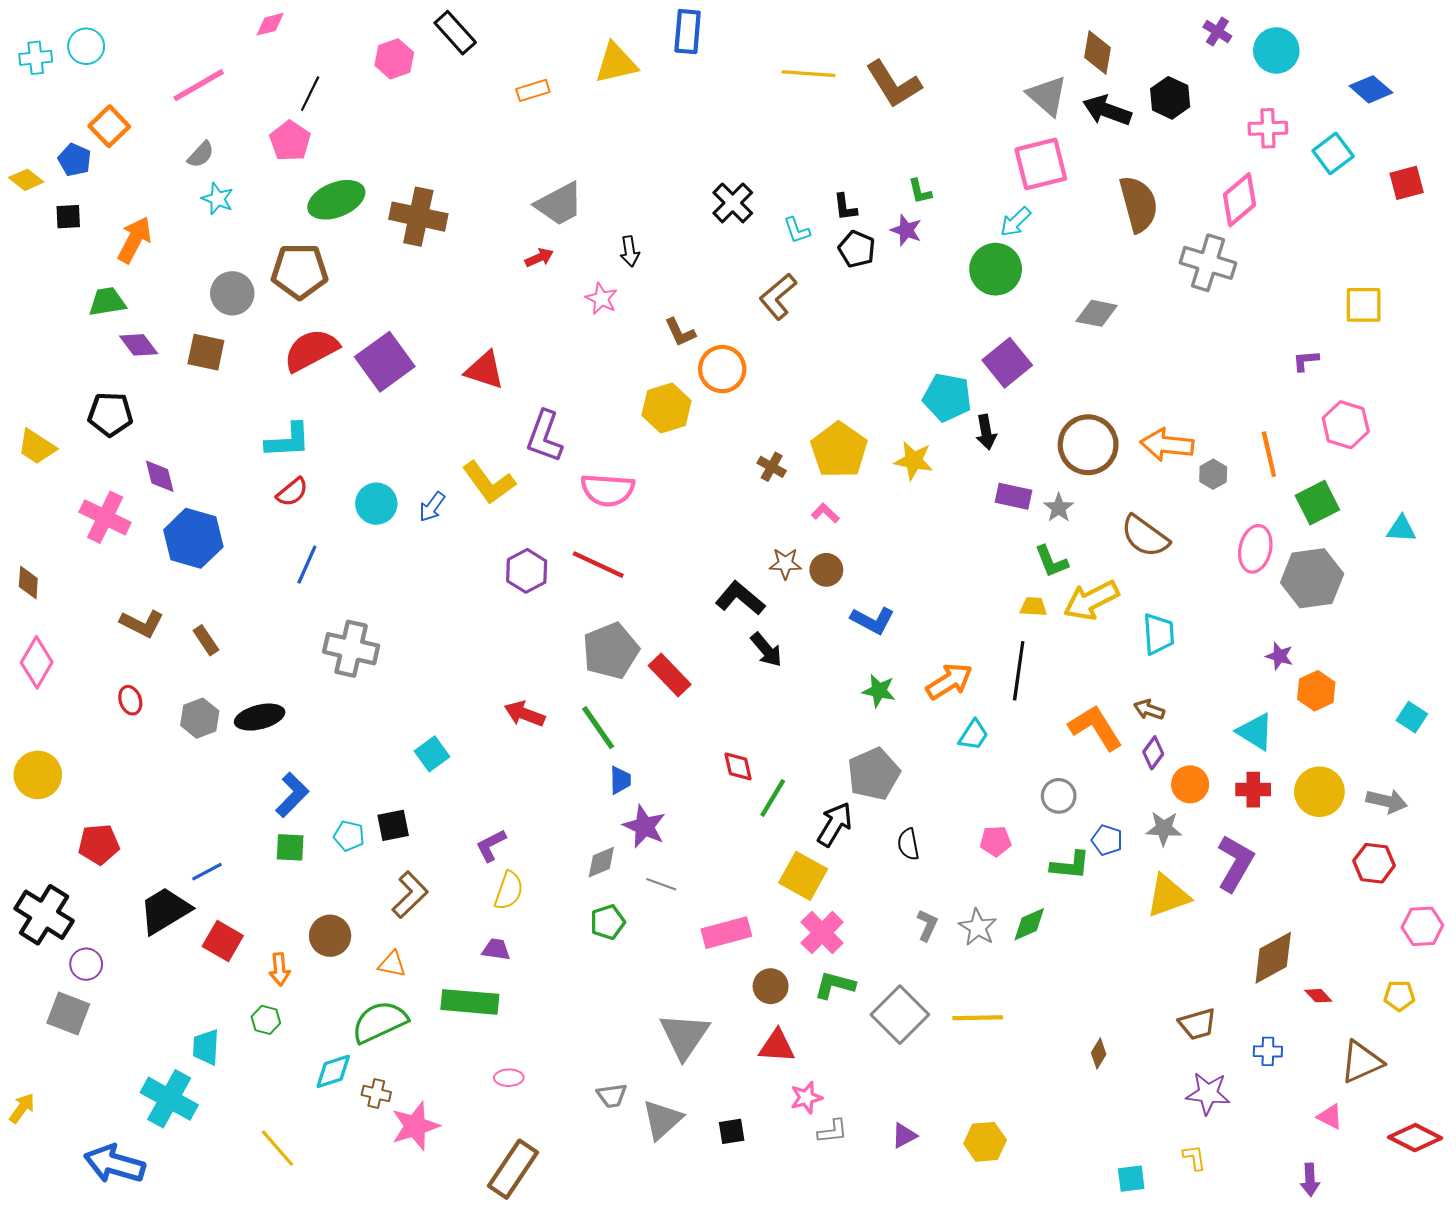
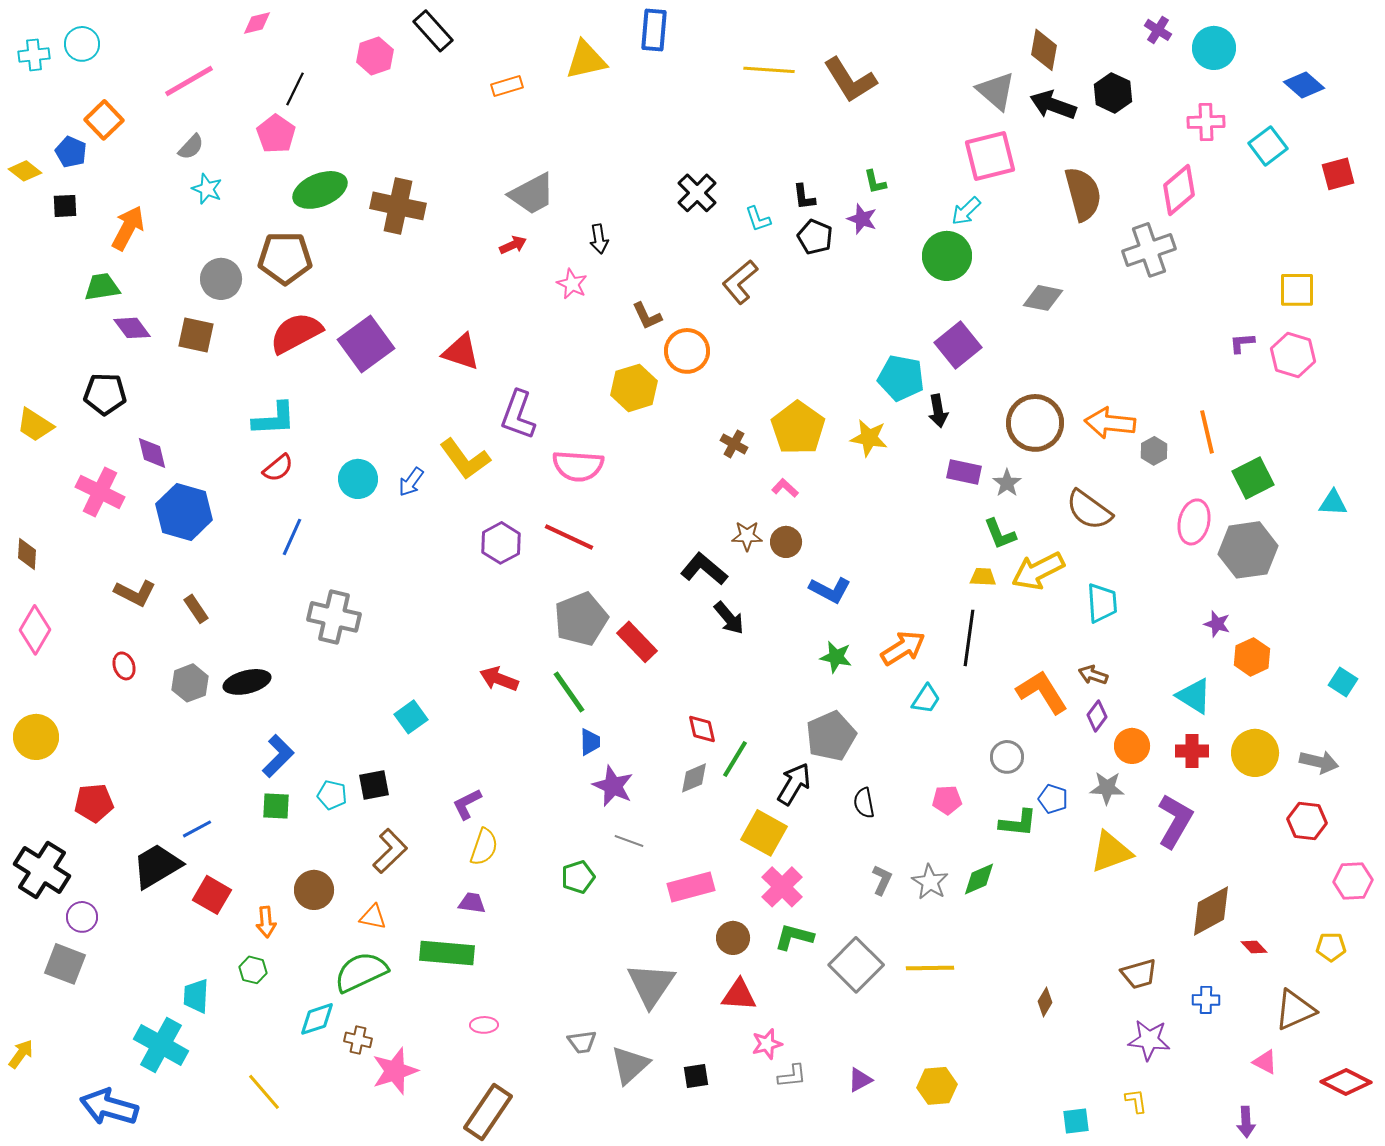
gray cross: (1208, 263) -> (1149, 250), turned -36
pink hexagon: (1346, 425) -> (1293, 355), moved
gray diamond: (601, 862) -> (694, 778), moved

